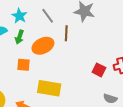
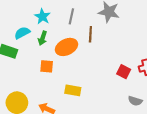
gray line: (48, 16) -> (71, 16), turned 49
yellow rectangle: (49, 88) -> (73, 90), size x0.7

